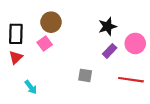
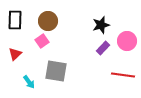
black rectangle: (16, 34) -> (15, 20), moved
gray square: (85, 75) -> (56, 71), moved, size x1.6

